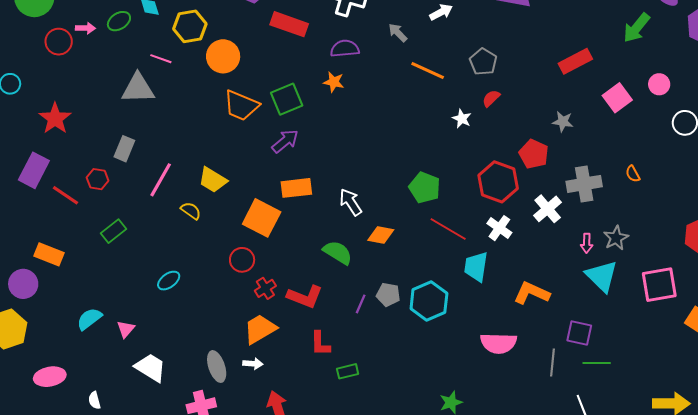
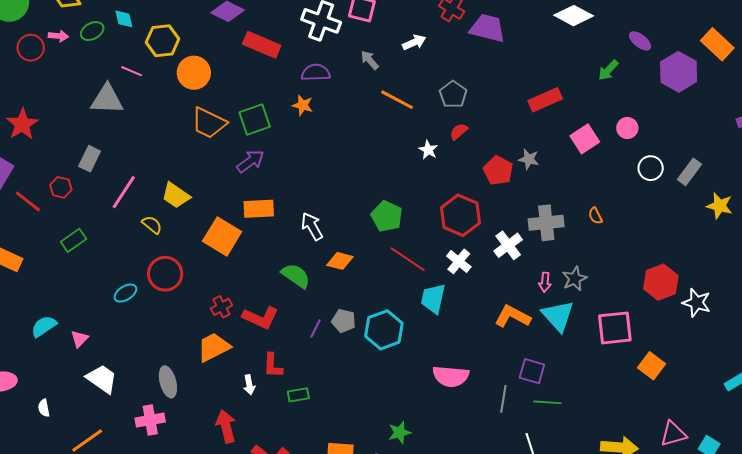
green arrow: (636, 28) -> (608, 70), size x0.7
red pentagon: (534, 154) -> (498, 171), moved
red circle: (242, 260) -> (165, 274), moved, size x1.4
orange L-shape: (532, 293) -> (513, 316), moved
white arrow: (253, 364) -> (249, 385), moved, turned 72

